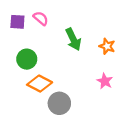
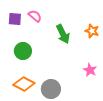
orange star: (107, 46) -> (92, 31), moved
orange diamond: (40, 84) -> (24, 84), moved

